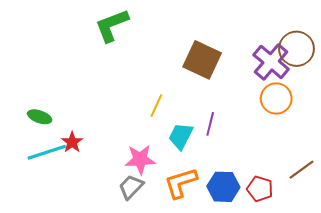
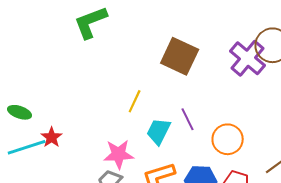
orange circle: (276, 98) -> (228, 139), moved
purple line: (210, 124) -> (188, 119), turned -40

